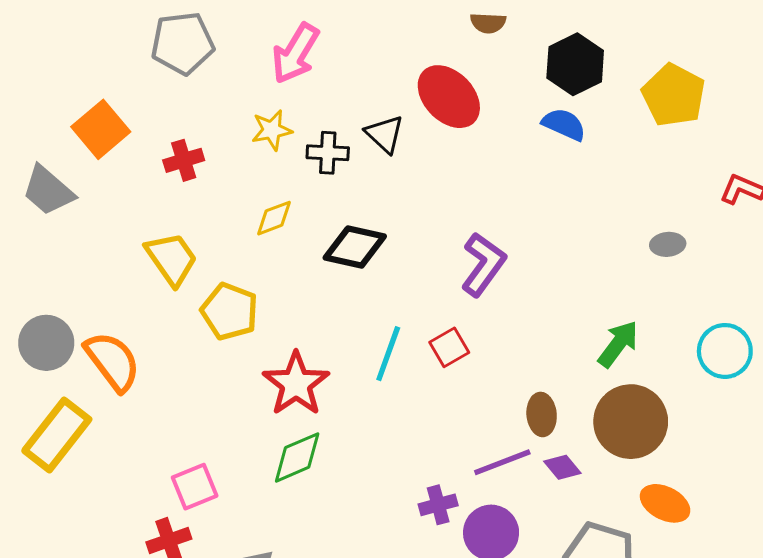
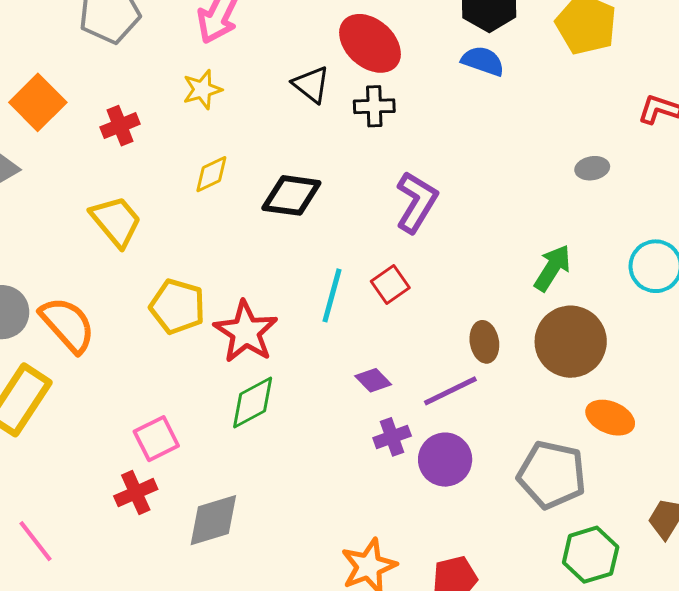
black cross: (328, 153) -> (374, 106), moved
yellow pentagon: (230, 311) -> (177, 306), moved
purple diamond: (562, 467) -> (373, 380), moved

